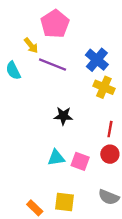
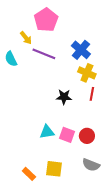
black star: (63, 116) -> (64, 97), moved
red line: (110, 129) -> (92, 94), moved
red circle: (110, 154) -> (87, 136), moved

